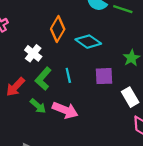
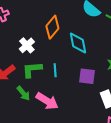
cyan diamond: (88, 42) -> (78, 43), turned 35
green L-shape: (43, 79) -> (32, 70), turned 35

